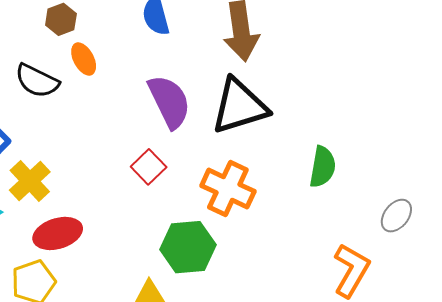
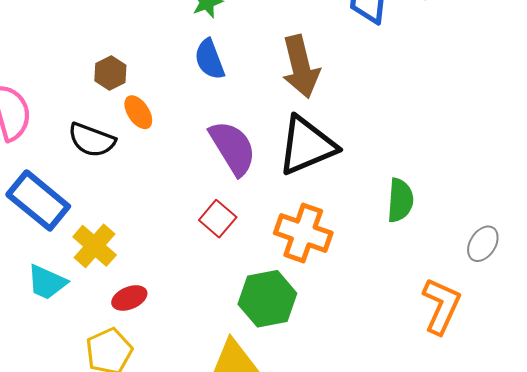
red ellipse: (58, 233) -> (129, 298), size x0.7

